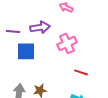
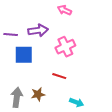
red line: (81, 72) -> (59, 76), moved

